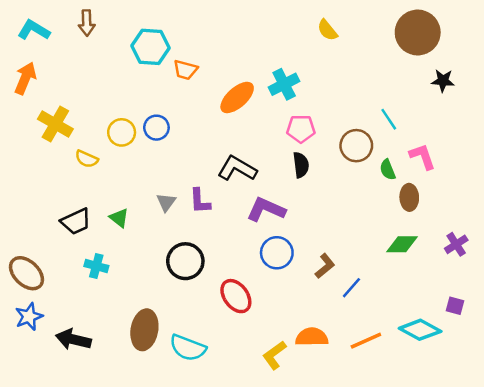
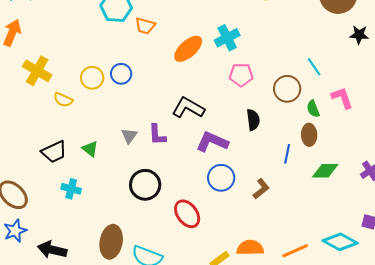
black semicircle: (301, 165) -> (253, 120), moved
brown ellipse: (409, 197) -> (309, 135), moved
blue line: (351, 288) -> (287, 154), moved, turned -30

